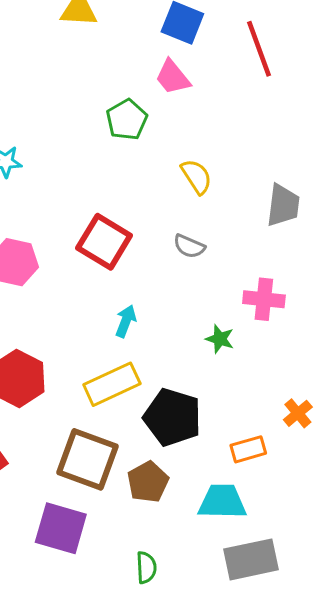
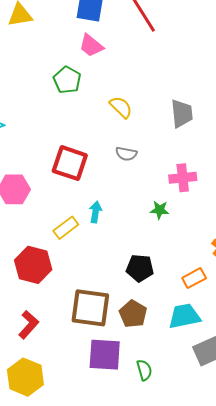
yellow rectangle: (112, 384) -> (66, 228), moved, size x0.7
black pentagon: (172, 417) -> (140, 268), size x0.7
purple square: (61, 528) -> (105, 355), moved

